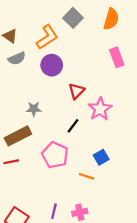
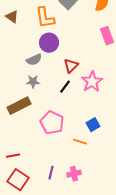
orange L-shape: (47, 37) -> (45, 18), turned 115
gray semicircle: (17, 58) -> (34, 60), moved
black line: (73, 126) -> (65, 87), moved
red line: (11, 162) -> (13, 156), moved

